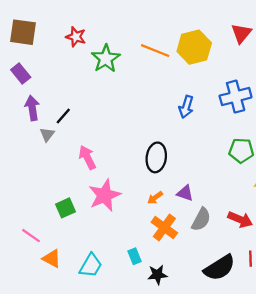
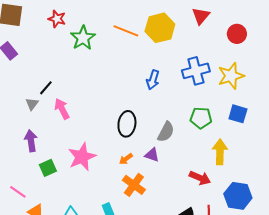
purple arrow: (32, 108) -> (31, 141), moved
pink arrow: (87, 157) -> (62, 109), moved
gray semicircle: (201, 219) -> (166, 132), moved

